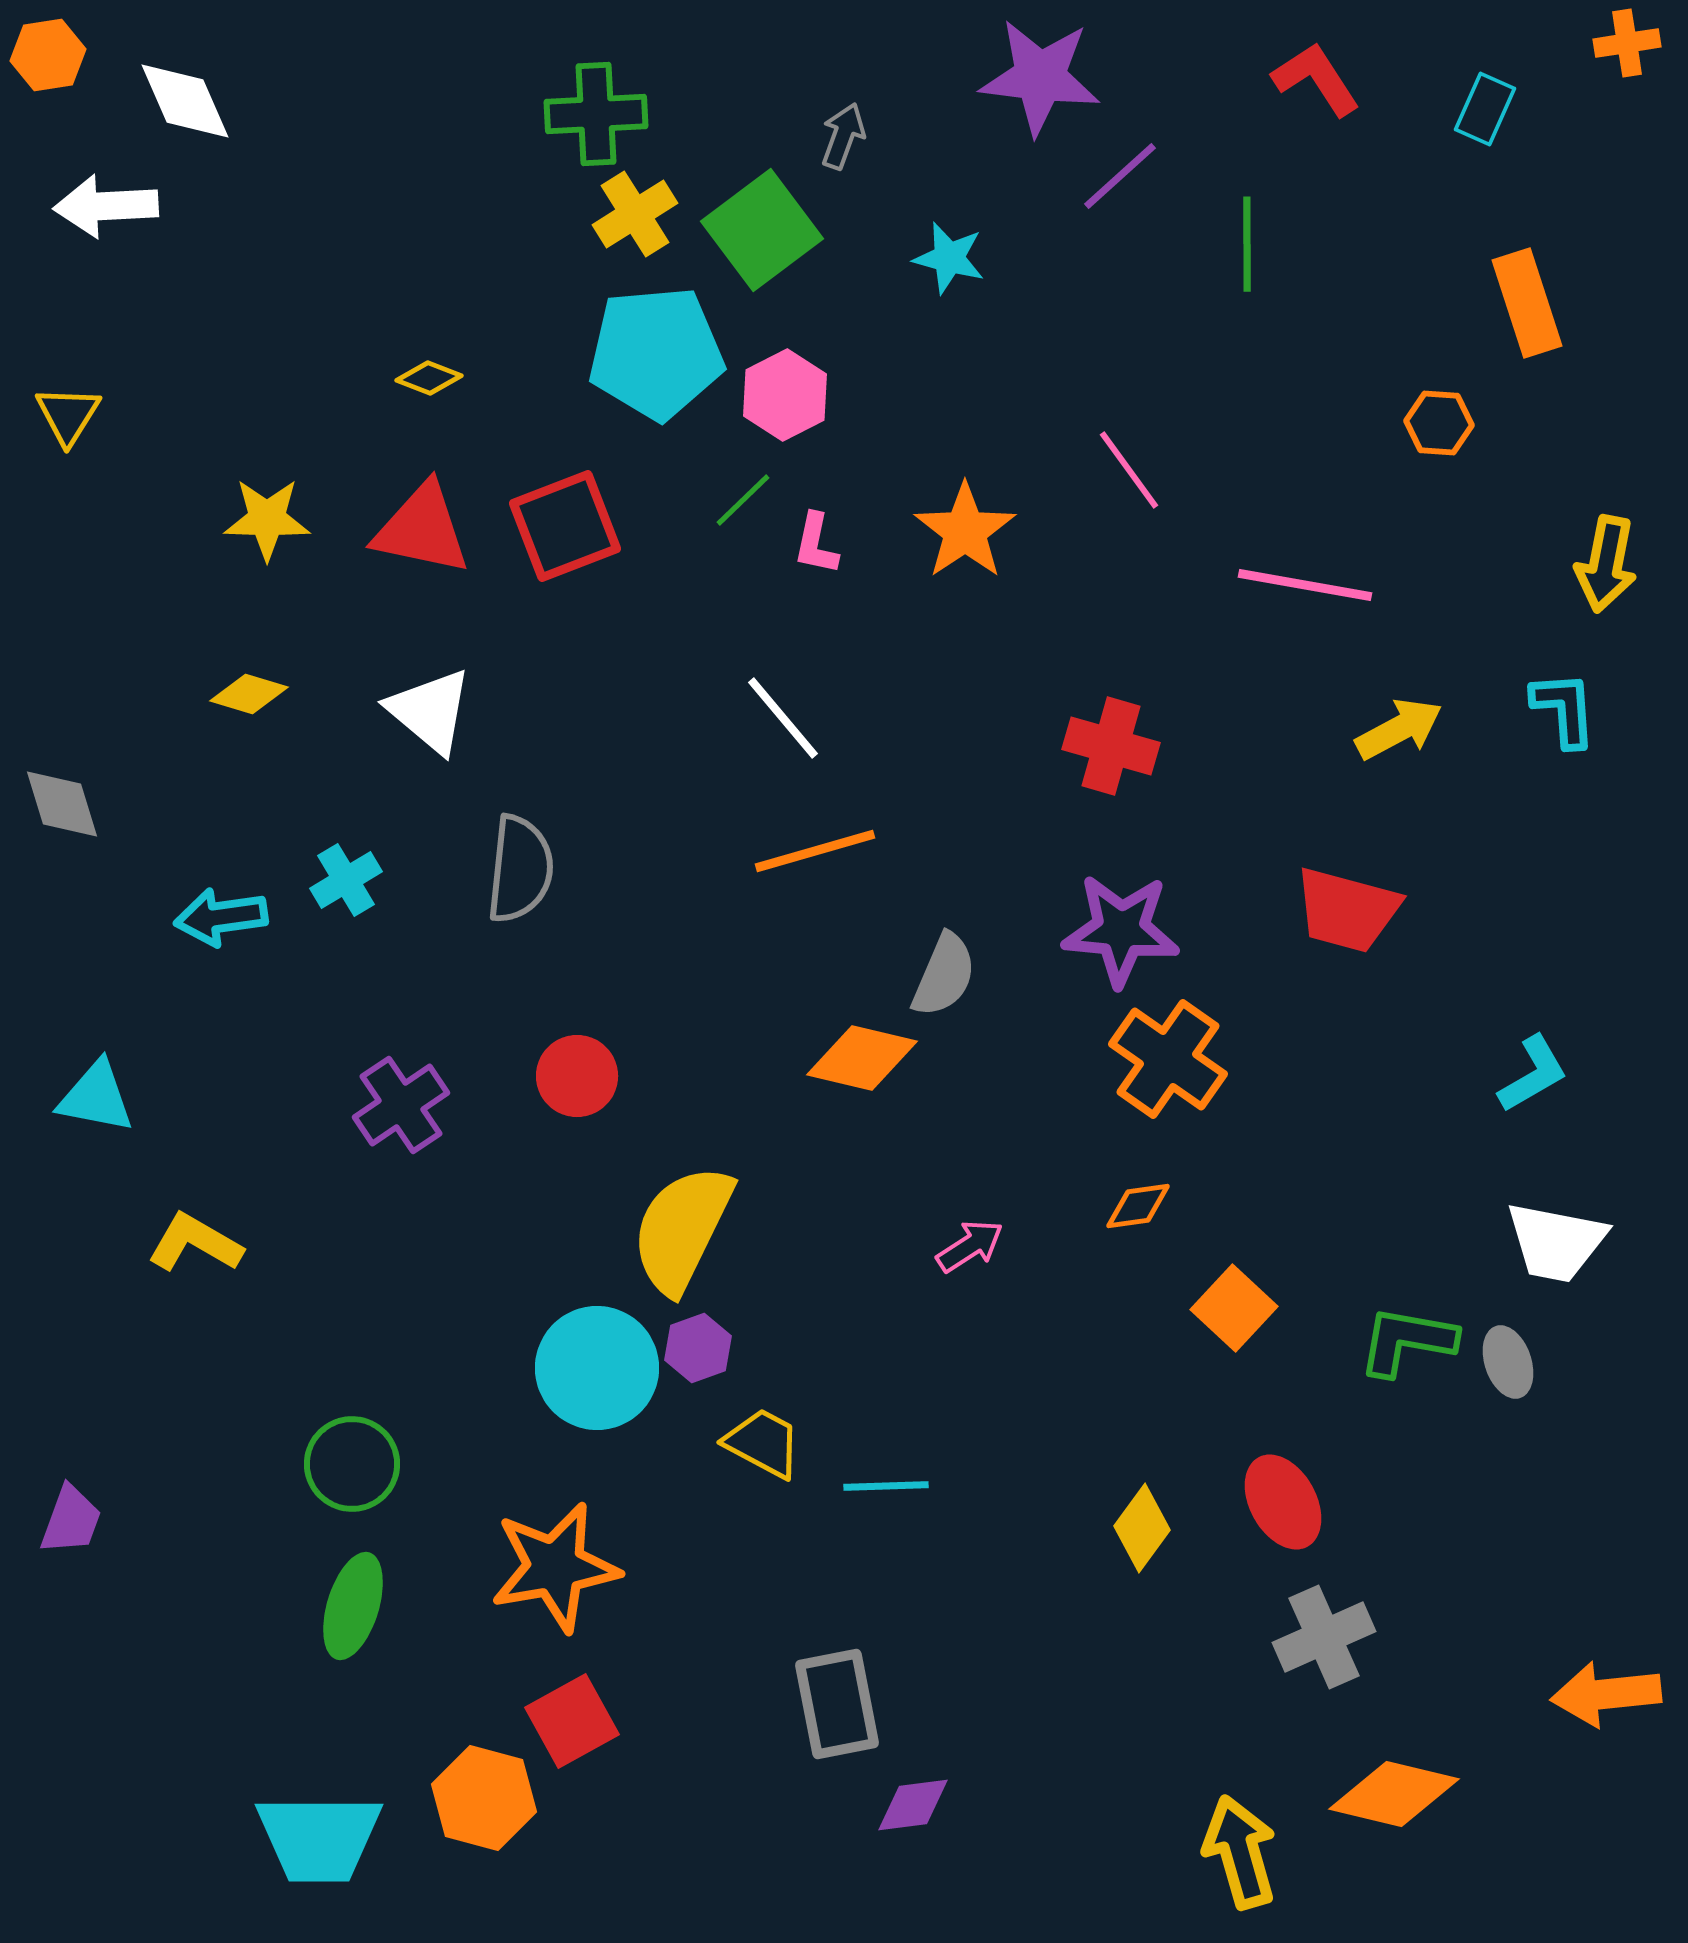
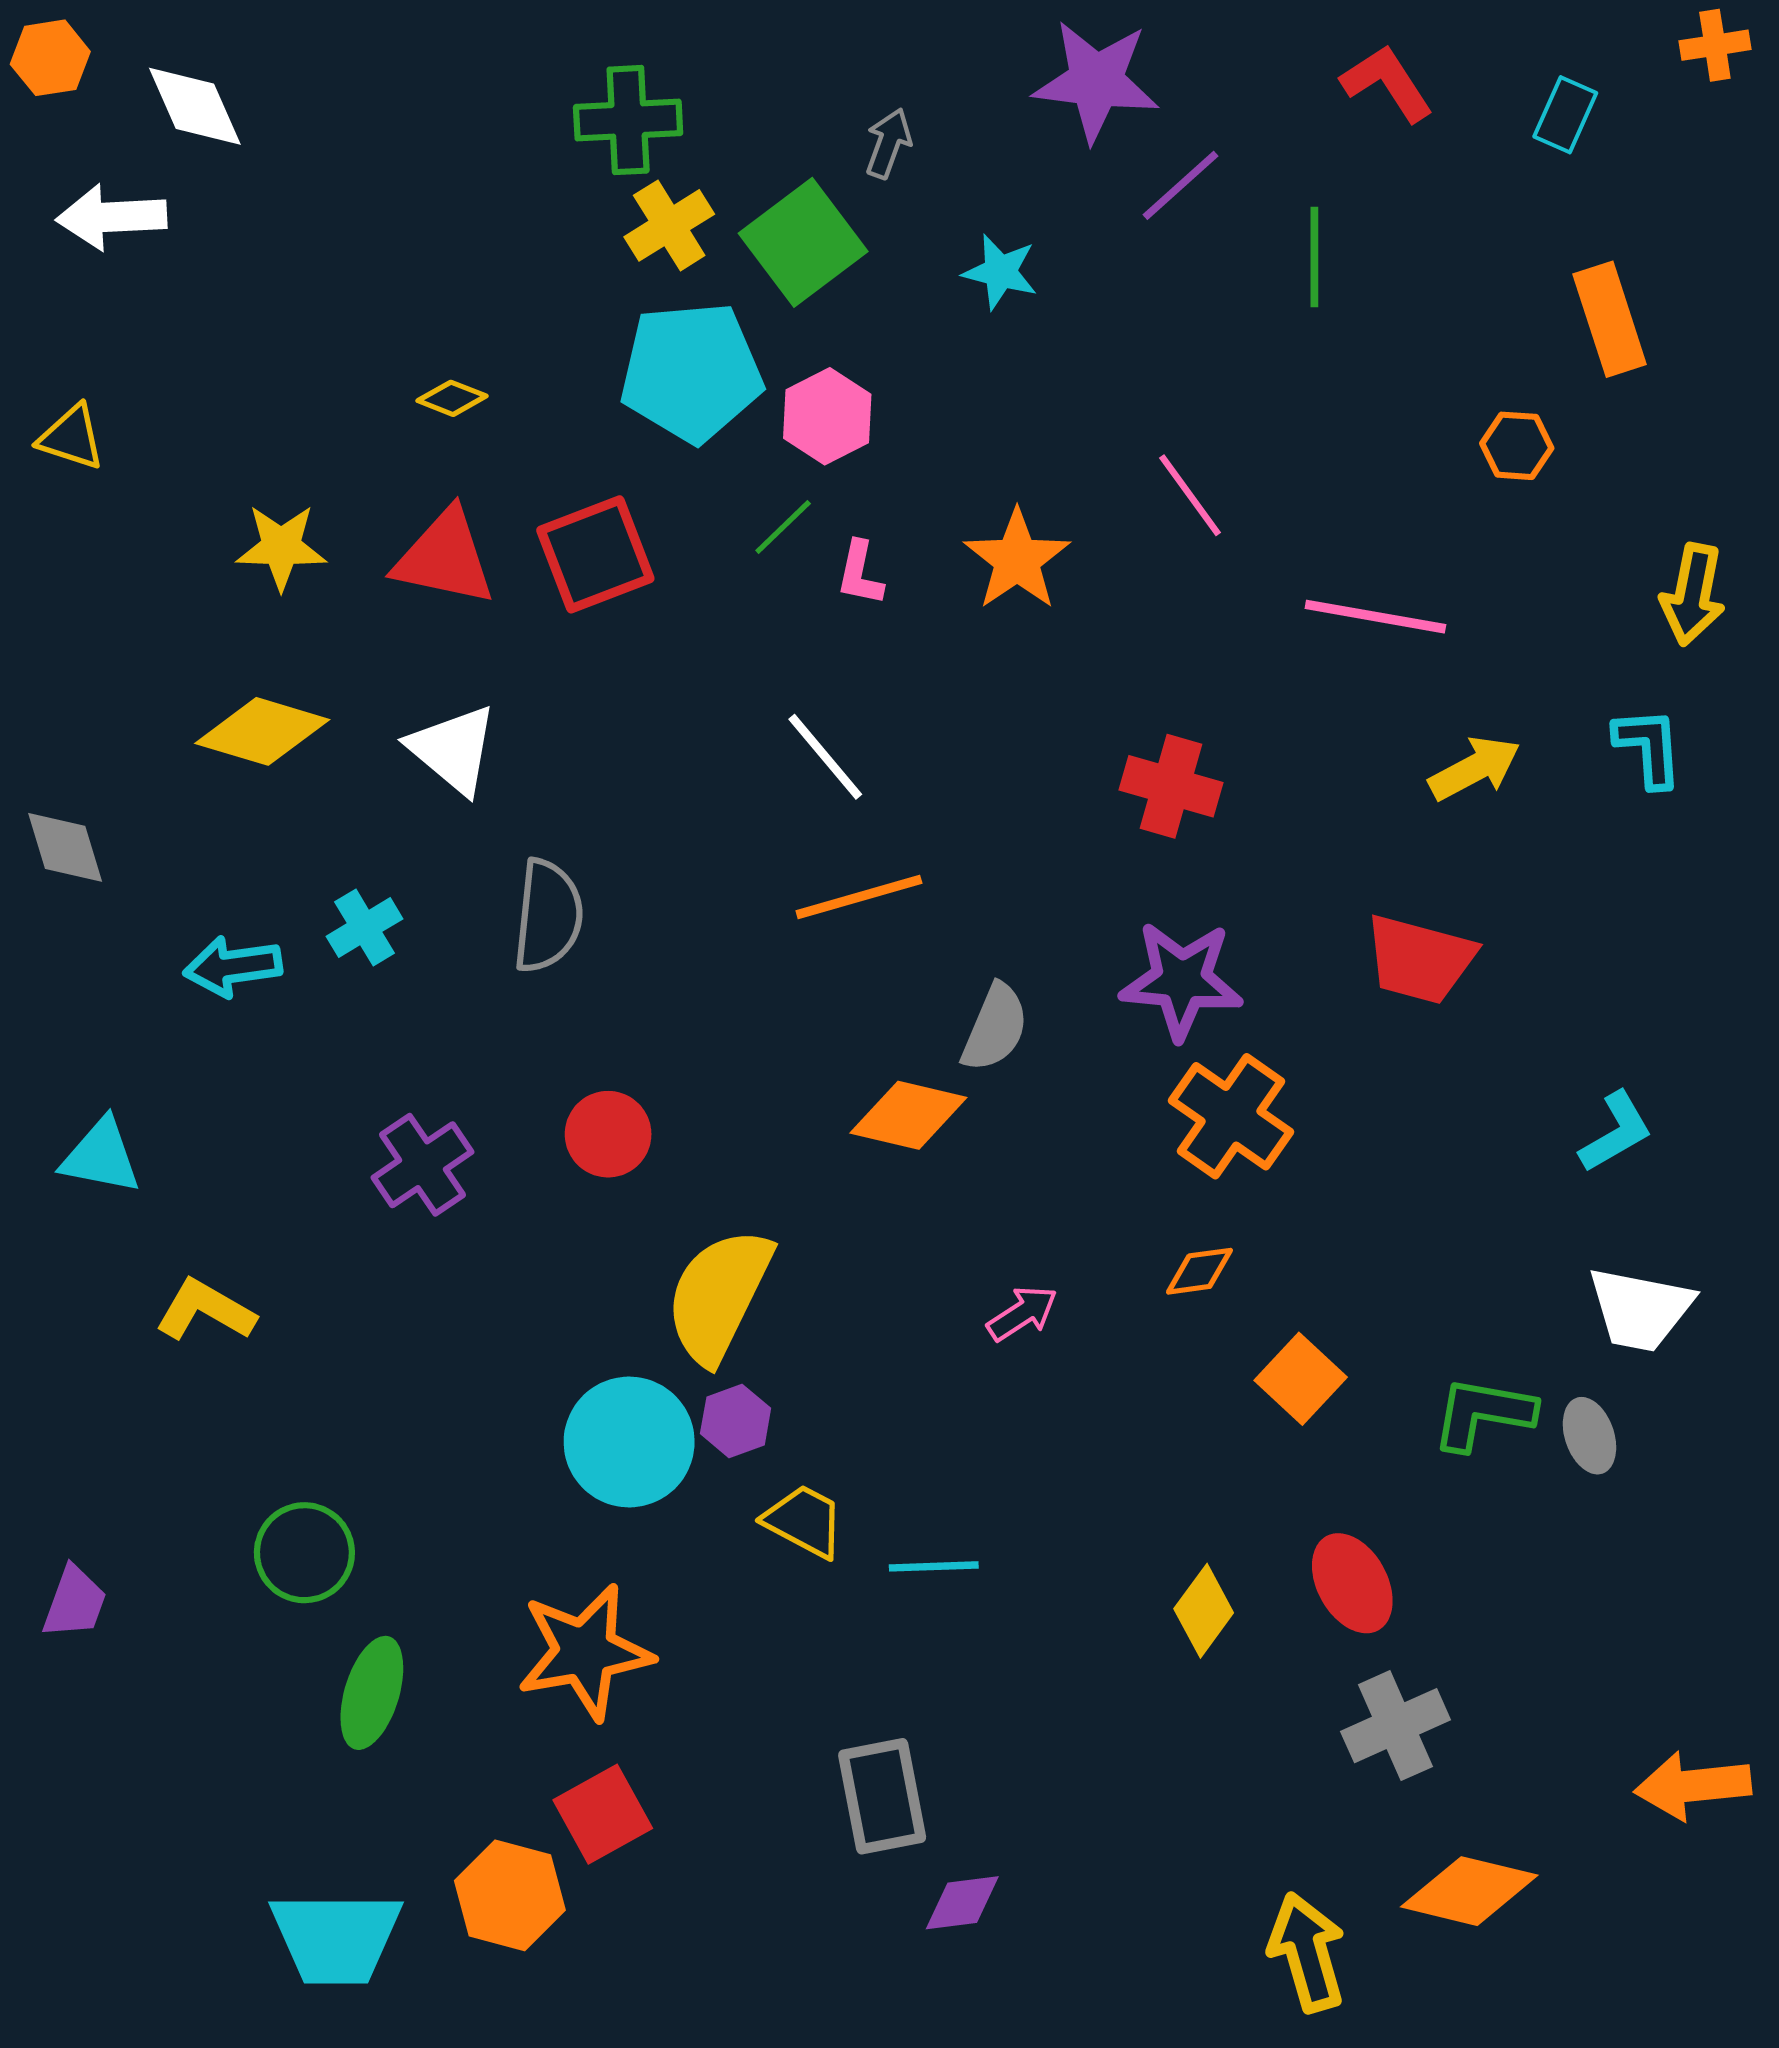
yellow triangle: (68, 415) -> (71, 437), turned -44
yellow diamond: (249, 694) -> (262, 731), size x1.6
green circle: (352, 1464) -> (304, 1553), moved

